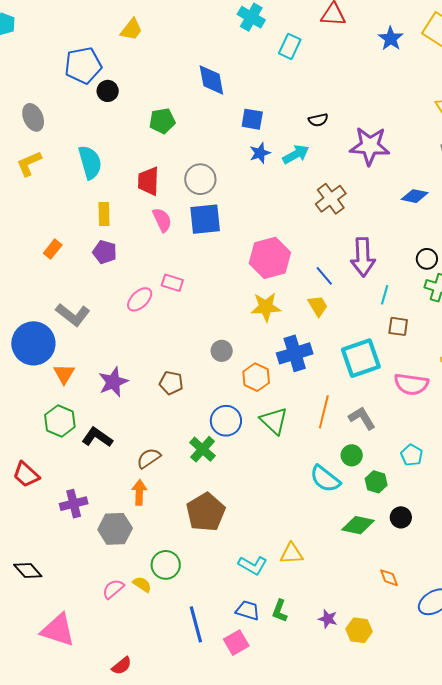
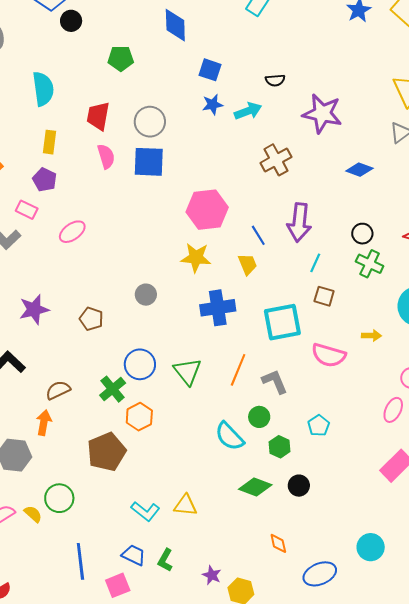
pink rectangle: (172, 283) -> (27, 210), moved
orange hexagon: (256, 377) -> (139, 417), moved

